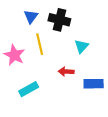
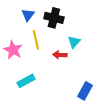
red arrow: (66, 72) -> (60, 55), moved
blue rectangle: (94, 84) -> (85, 91), moved, turned -60

